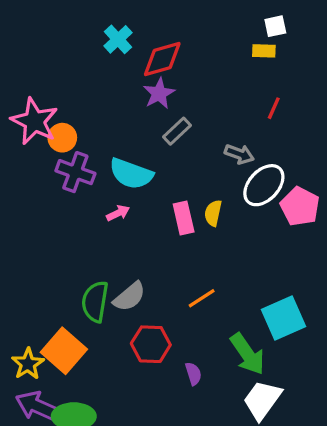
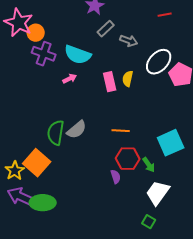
red line: (274, 108) -> (165, 15), turned 56
gray arrow: (239, 154) -> (129, 41), moved
orange line: (202, 298) -> (121, 131), turned 36
red hexagon: (151, 344) -> (128, 159), moved
green arrow: (247, 354) -> (149, 165), size x0.6

